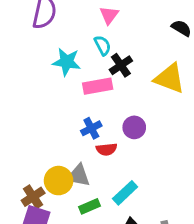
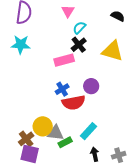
cyan semicircle: (103, 45) -> (79, 28), moved, turned -104
cyan star: (67, 62) -> (21, 45), moved
red semicircle: (107, 149) -> (74, 103), size x1.6
gray triangle: (78, 176) -> (55, 133), moved

